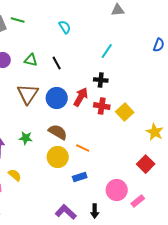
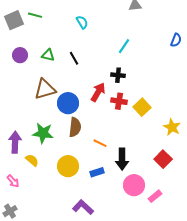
brown triangle: (28, 94) -> (45, 89), turned 40
blue circle: (57, 98) -> (68, 103), moved
brown semicircle: (58, 132) -> (75, 127), turned 66
green star: (26, 138) -> (43, 133), size x1.5
yellow circle: (58, 157) -> (68, 166), moved
yellow semicircle: (15, 175) -> (32, 160), moved
black arrow: (95, 211) -> (122, 159), moved, size x1.5

